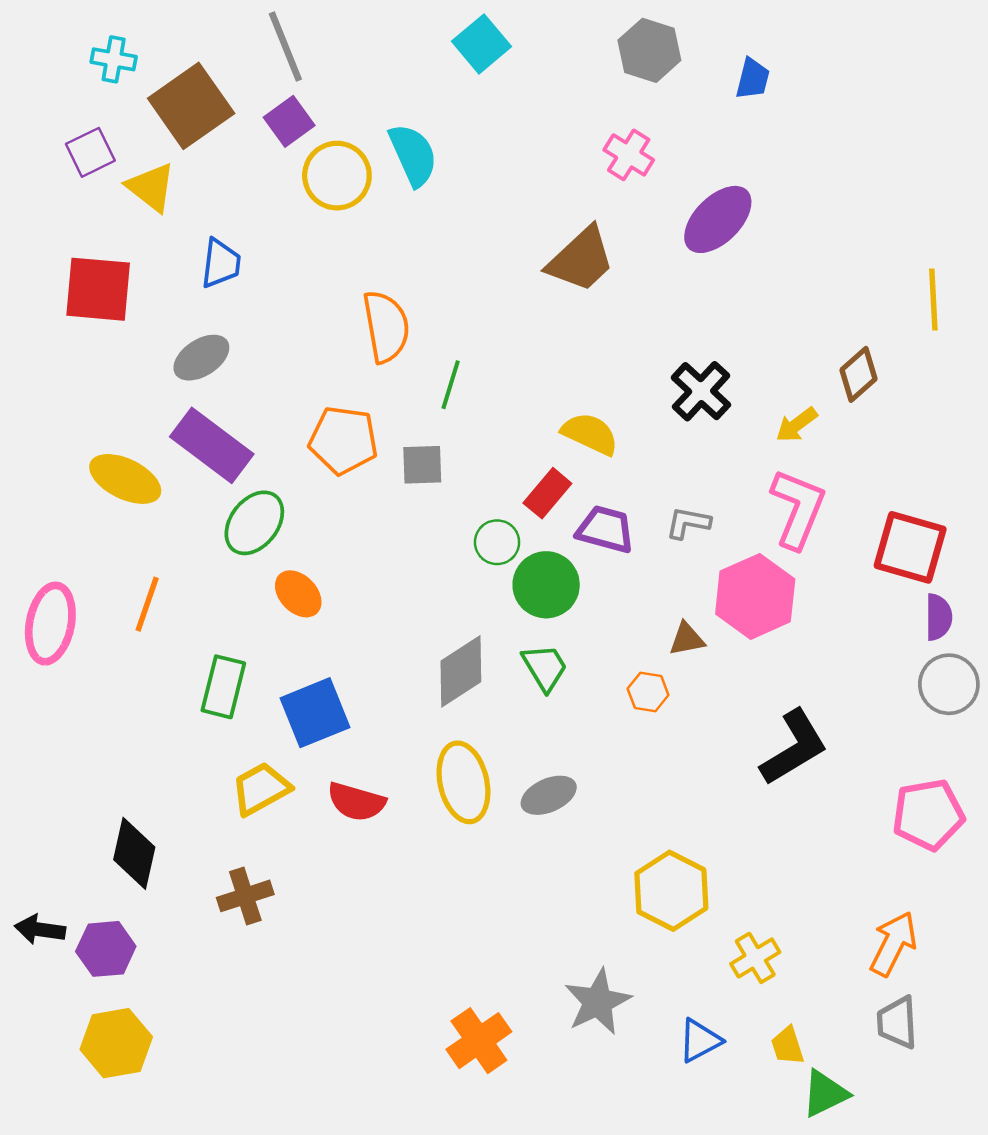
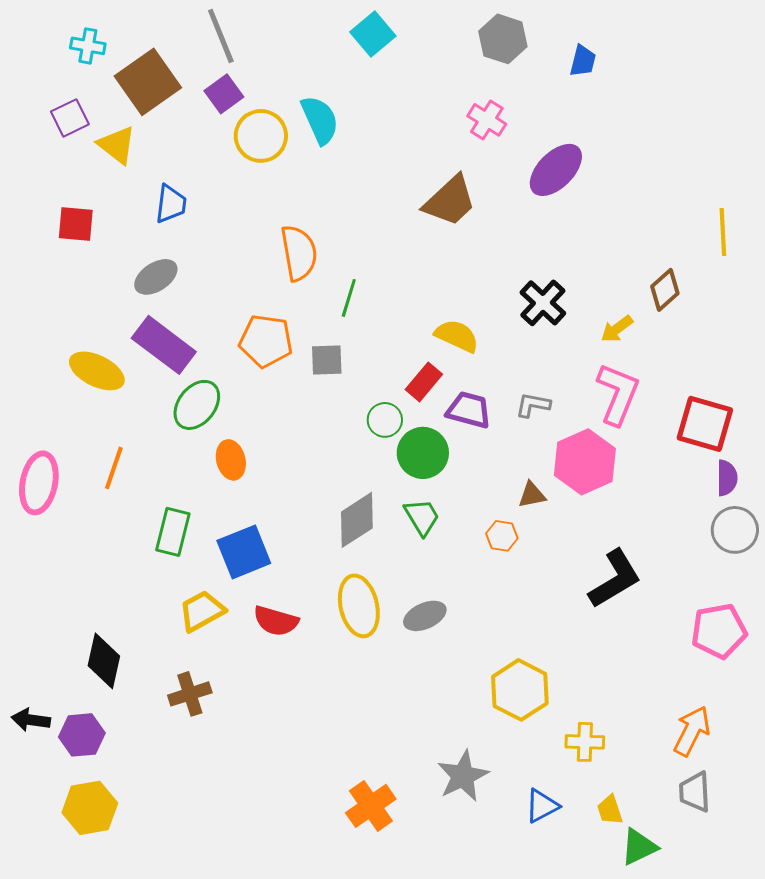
red square: (98, 289) -> (76, 224), size x0.7
orange ellipse: (298, 594) -> (231, 460), turned 30
yellow cross: (755, 958) -> (585, 742), turned 33

